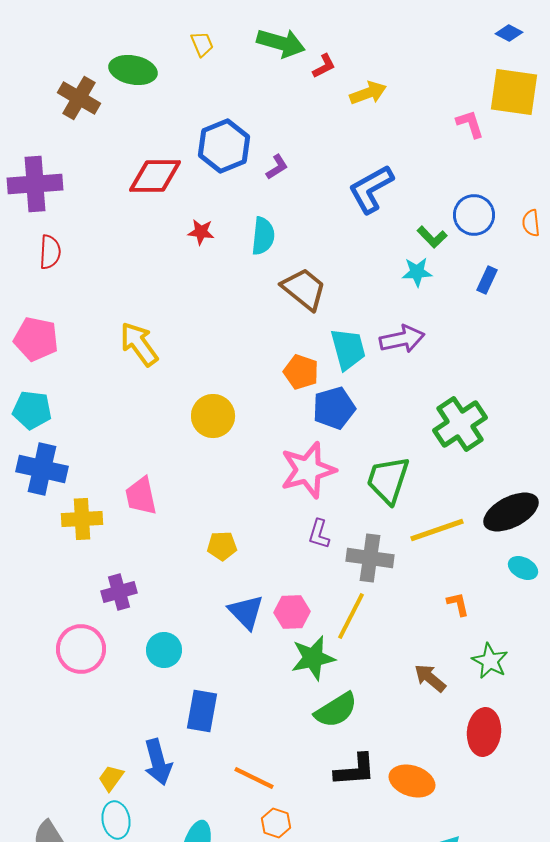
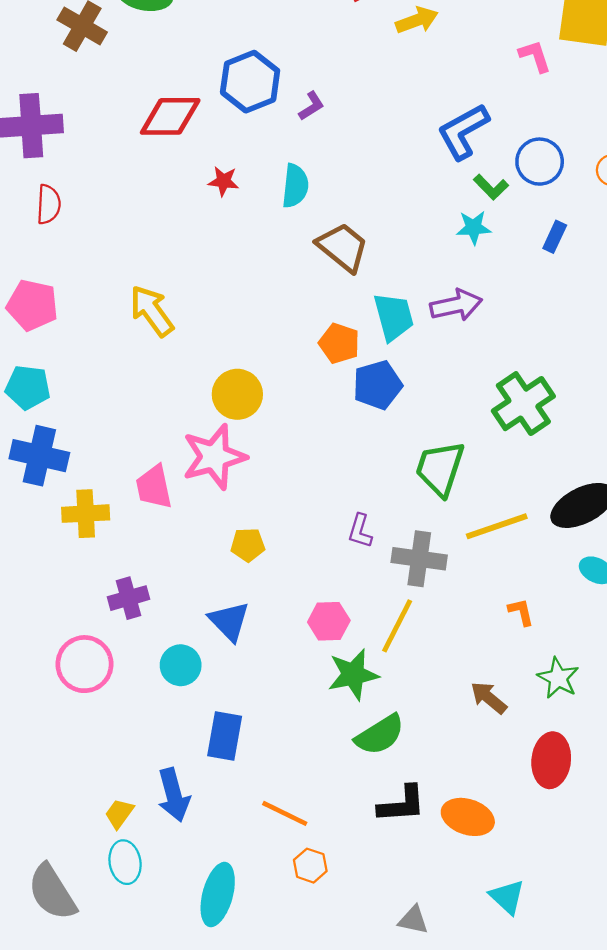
blue L-shape: (371, 189) -> (463, 131), moved
pink star: (308, 470) -> (214, 457), moved
blue triangle: (246, 612) -> (229, 621), moved

